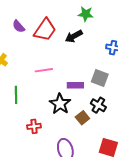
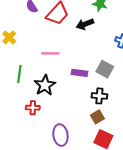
black star: (60, 104) -> (45, 85), moved
black cross: (98, 105) -> (99, 96), turned -35
brown square: (82, 118) -> (97, 117), moved

